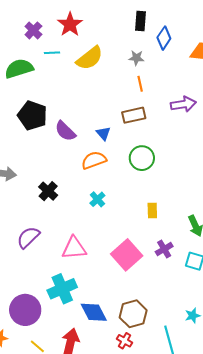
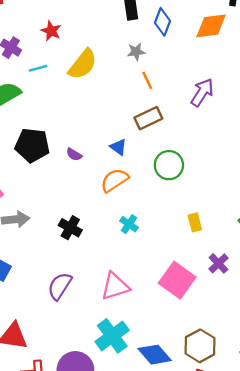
red star: (70, 24) -> (51, 31), size x0.7
purple arrow: (183, 104) -> (202, 92), turned -35
purple semicircle: (65, 131) -> (74, 154), size x0.6

